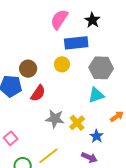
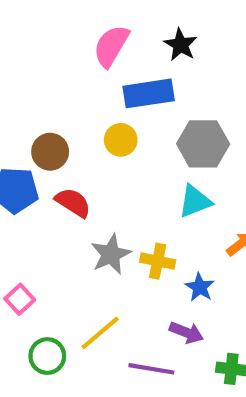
red semicircle: (38, 93) -> (73, 203), turned -90
gray star: (55, 119) -> (111, 254), turned -30
yellow cross: (77, 123) -> (158, 261), turned -35

